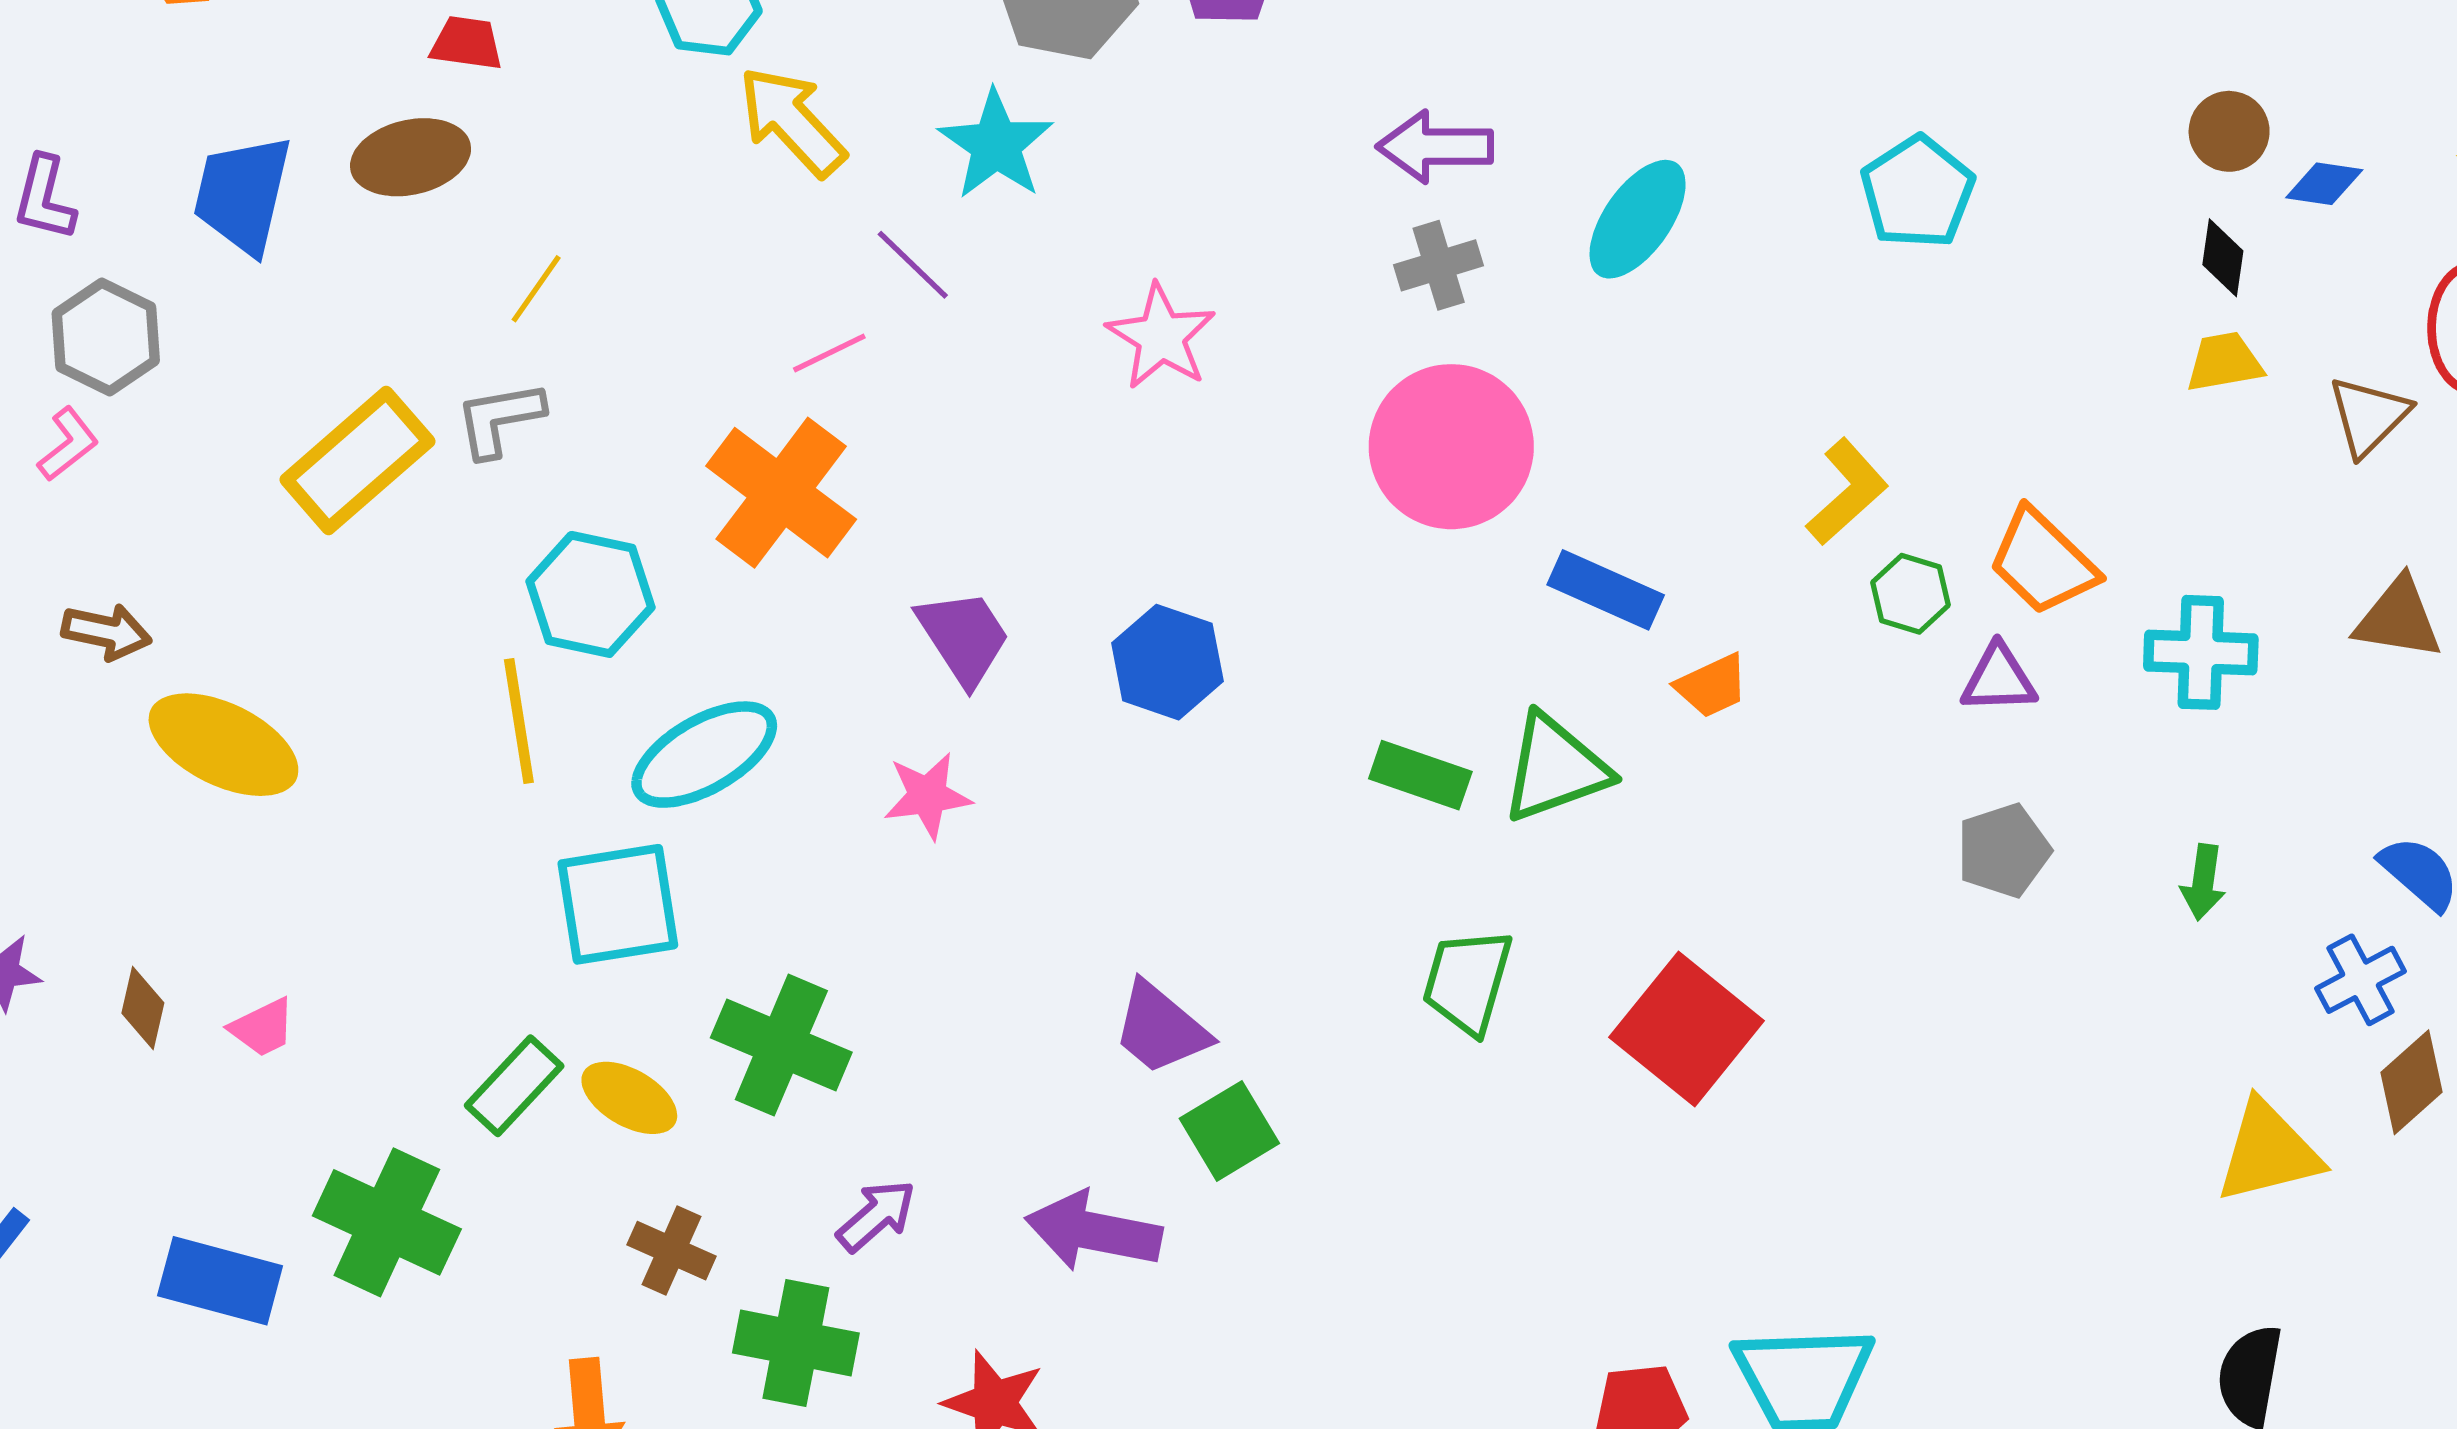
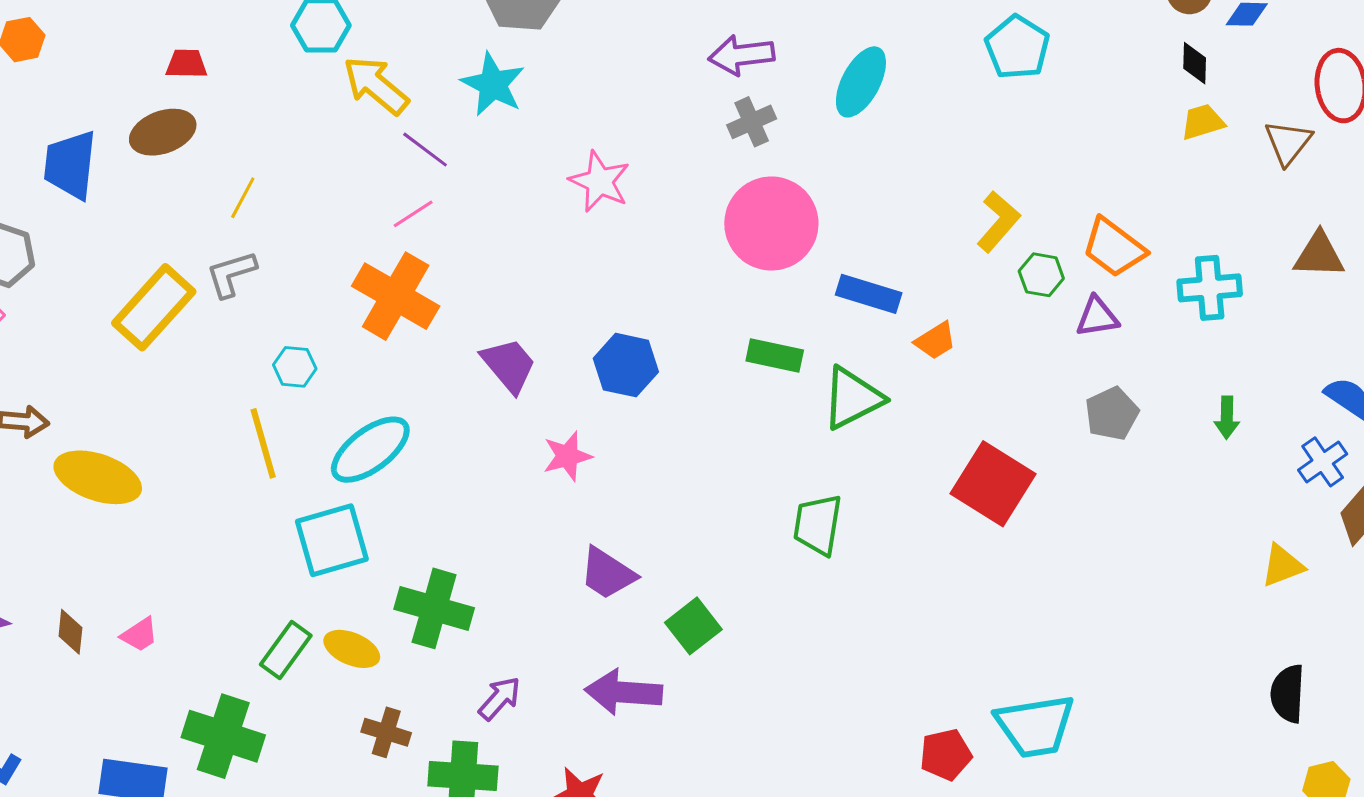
purple line: (913, 265) -> (425, 150), moved
cyan hexagon: (590, 594) -> (295, 367), size x0.6
green rectangle: (1420, 775) -> (775, 355), moved
pink star: (928, 796) -> (567, 456), moved
purple trapezoid: (1161, 1028) -> (607, 573), moved
red square: (1687, 1029) -> (993, 484), moved
yellow triangle: (2268, 1152) -> (1282, 566), size x0.7

